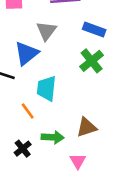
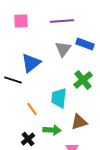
gray triangle: (46, 31) -> (63, 49), moved
green cross: (92, 61) -> (83, 80), moved
cyan trapezoid: (46, 88) -> (59, 98), moved

